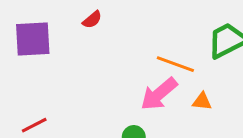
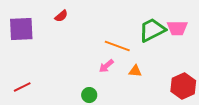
pink arrow: (159, 94) -> (106, 66), size x0.6

